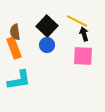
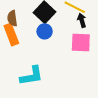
cyan L-shape: (19, 80) -> (31, 76), moved

